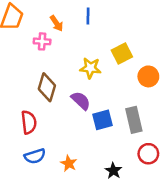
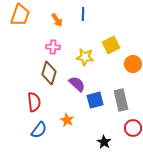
pink cross: (42, 41) -> (53, 47), moved
blue semicircle: (35, 156) -> (39, 130), turned -36
orange star: (69, 163) -> (67, 120), moved

